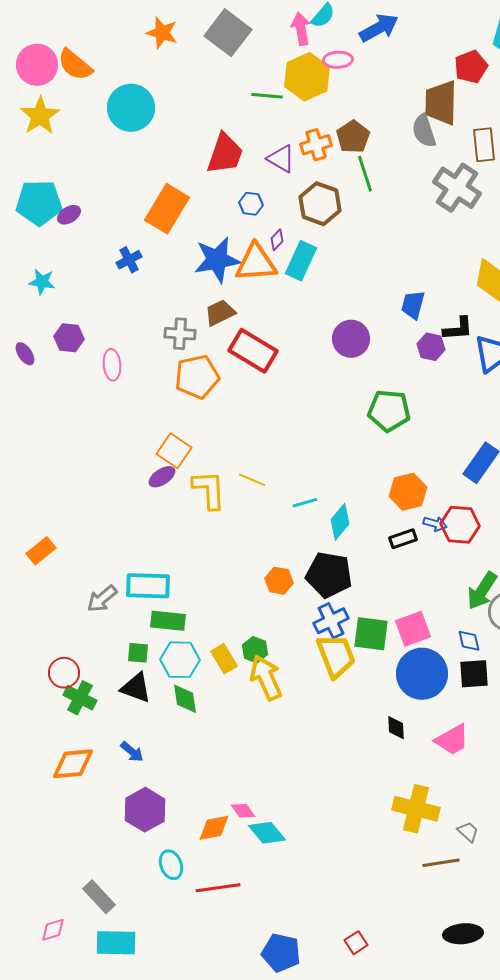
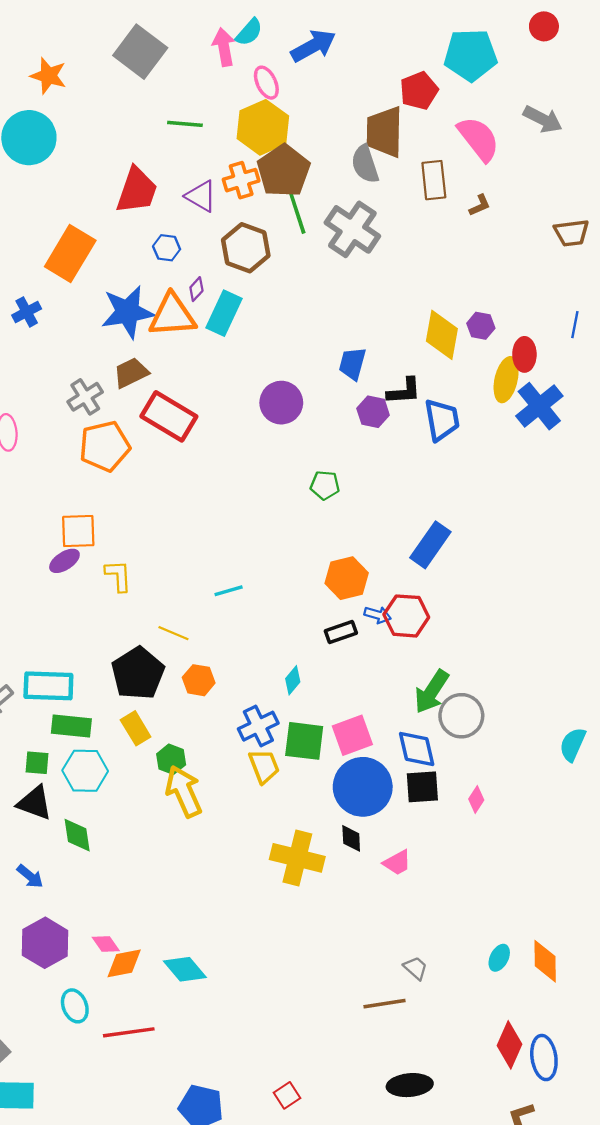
orange star: (162, 33) -> (48, 76), moved
pink ellipse: (338, 60) -> (266, 83), turned 68
yellow hexagon: (307, 77) -> (263, 127), moved
brown pentagon: (353, 137) -> (284, 171), size x1.4
gray cross: (457, 188) -> (352, 229), moved
gray cross: (180, 334) -> (85, 397), turned -36
green pentagon: (389, 411) -> (325, 485), size x0.6
orange square: (174, 451) -> (78, 531), turned -36
yellow line: (252, 480) -> (173, 633), moved
yellow L-shape: (209, 490) -> (118, 576), size x0.7
cyan diamond: (340, 522) -> (293, 680), moved, size x0.7
black pentagon: (329, 575) -> (138, 673), moved, turned 30
blue diamond: (469, 641) -> (417, 749), size x1.5
yellow trapezoid: (336, 656) -> (264, 766), size x0.7
yellow rectangle: (224, 659) -> (136, 728), moved
green diamond: (185, 699) -> (77, 835), moved
black diamond: (396, 728) -> (351, 838), moved
pink trapezoid: (452, 740) -> (397, 863), size x0.7
yellow cross: (416, 809) -> (297, 858), moved
pink diamond: (243, 811) -> (106, 944), moved

